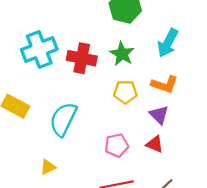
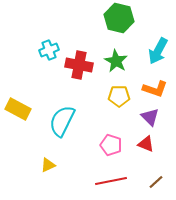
cyan cross: (39, 49) -> (49, 50), moved, size x0.6
pink pentagon: (117, 145) -> (111, 145), turned 30

